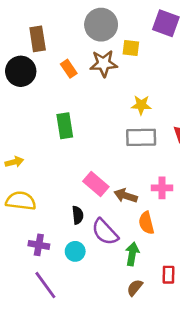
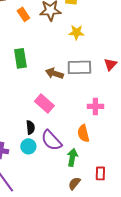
yellow star: (141, 105) -> (76, 32), moved
brown arrow: (126, 196) -> (54, 73), moved
cyan circle: (75, 251) -> (28, 146), moved

